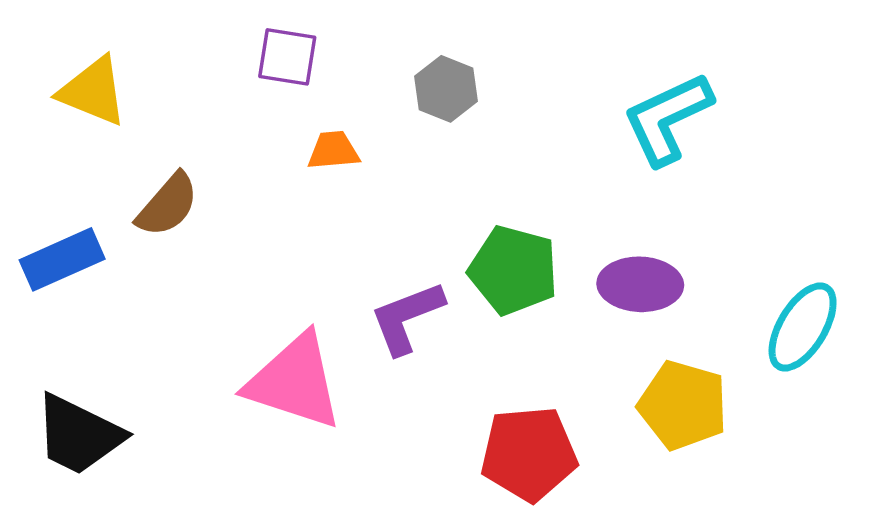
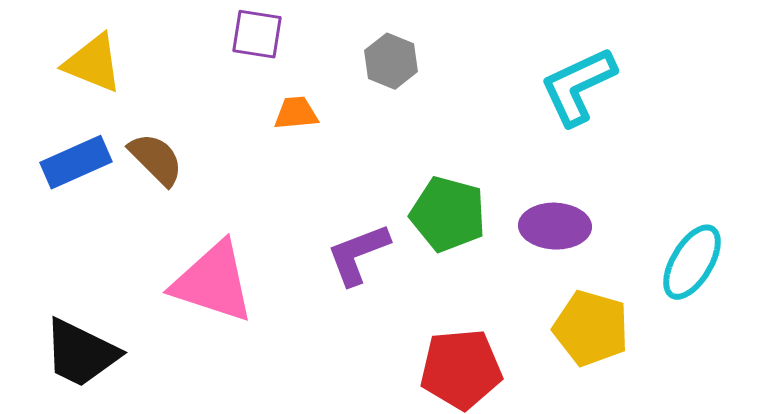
brown semicircle: (168, 205) -> (156, 159), turned -86
blue rectangle: (62, 259) -> (76, 162), moved
pink triangle: (294, 381) -> (213, 282), moved

